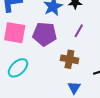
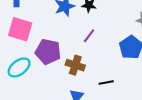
purple pentagon: (45, 34) -> (48, 52), moved

